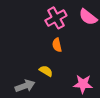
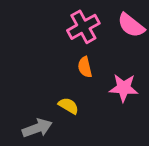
pink star: (83, 84) -> (124, 88), moved

